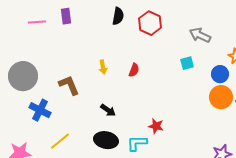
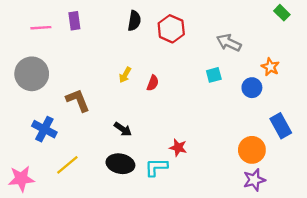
yellow arrow: (103, 67) -> (125, 75), moved, turned 40
gray circle: (23, 76) -> (32, 74), moved
orange circle: (221, 97) -> (252, 150), moved

